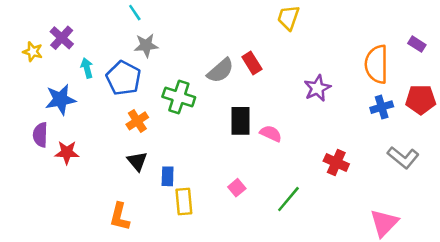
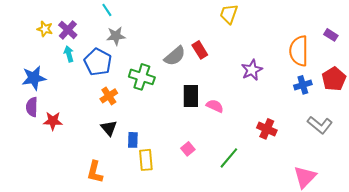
purple cross: (62, 38) -> (68, 30), moved
yellow star: (33, 52) -> (45, 29), moved
blue star: (60, 100) -> (34, 78), moved
red pentagon: (421, 100) -> (334, 79), turned -30

